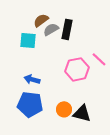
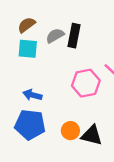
brown semicircle: (41, 20) -> (26, 25), moved

